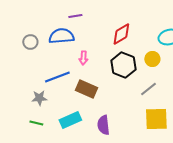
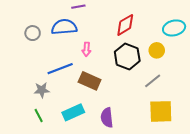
green line: (36, 123) -> (39, 116), turned 48

